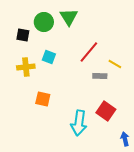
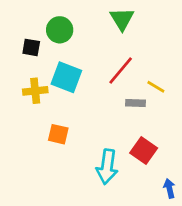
green triangle: (69, 17) -> (122, 19), moved
cyan square: (49, 57) -> (66, 77), size x1.6

